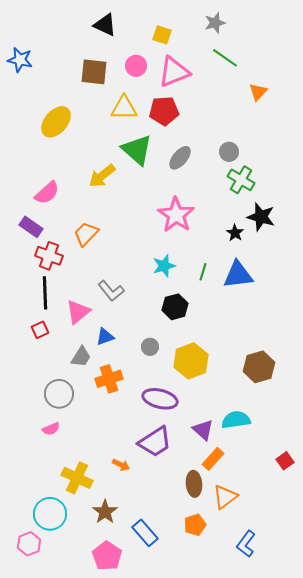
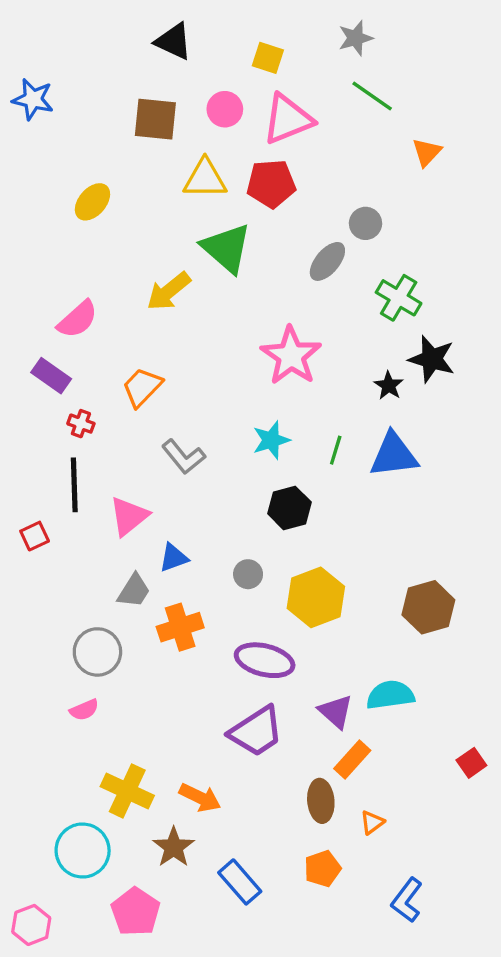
yellow ellipse: (56, 122) -> (92, 202), size x0.7
gray circle: (229, 152) -> (366, 223), moved
gray ellipse: (180, 158) -> (327, 261), moved
red cross: (49, 256) -> (81, 424), size x0.6
gray L-shape: (111, 291) -> (183, 457), moved
red square: (40, 330) -> (35, 536), moved
orange arrow: (121, 465) -> (200, 798), moved, size x1.4
orange triangle: (225, 497) -> (372, 822), size x0.6
pink hexagon: (29, 544) -> (31, 925), moved
pink pentagon: (107, 556) -> (135, 912), moved

